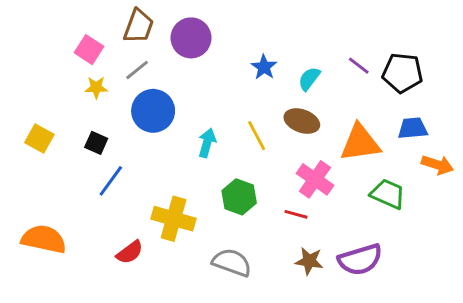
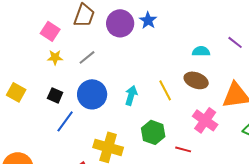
blue star: (264, 67) -> (148, 20), moved
gray line: (137, 70) -> (87, 57), moved
cyan semicircle: (309, 79) -> (201, 51), turned 54
blue circle: (153, 111) -> (92, 94), moved
red line: (296, 214) -> (183, 149), moved

